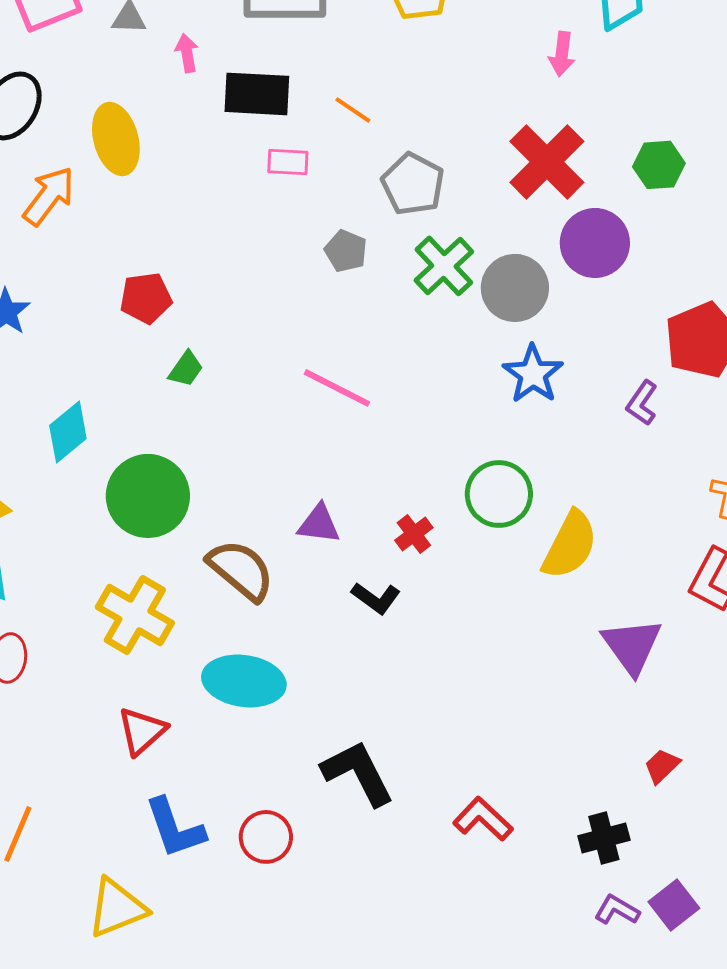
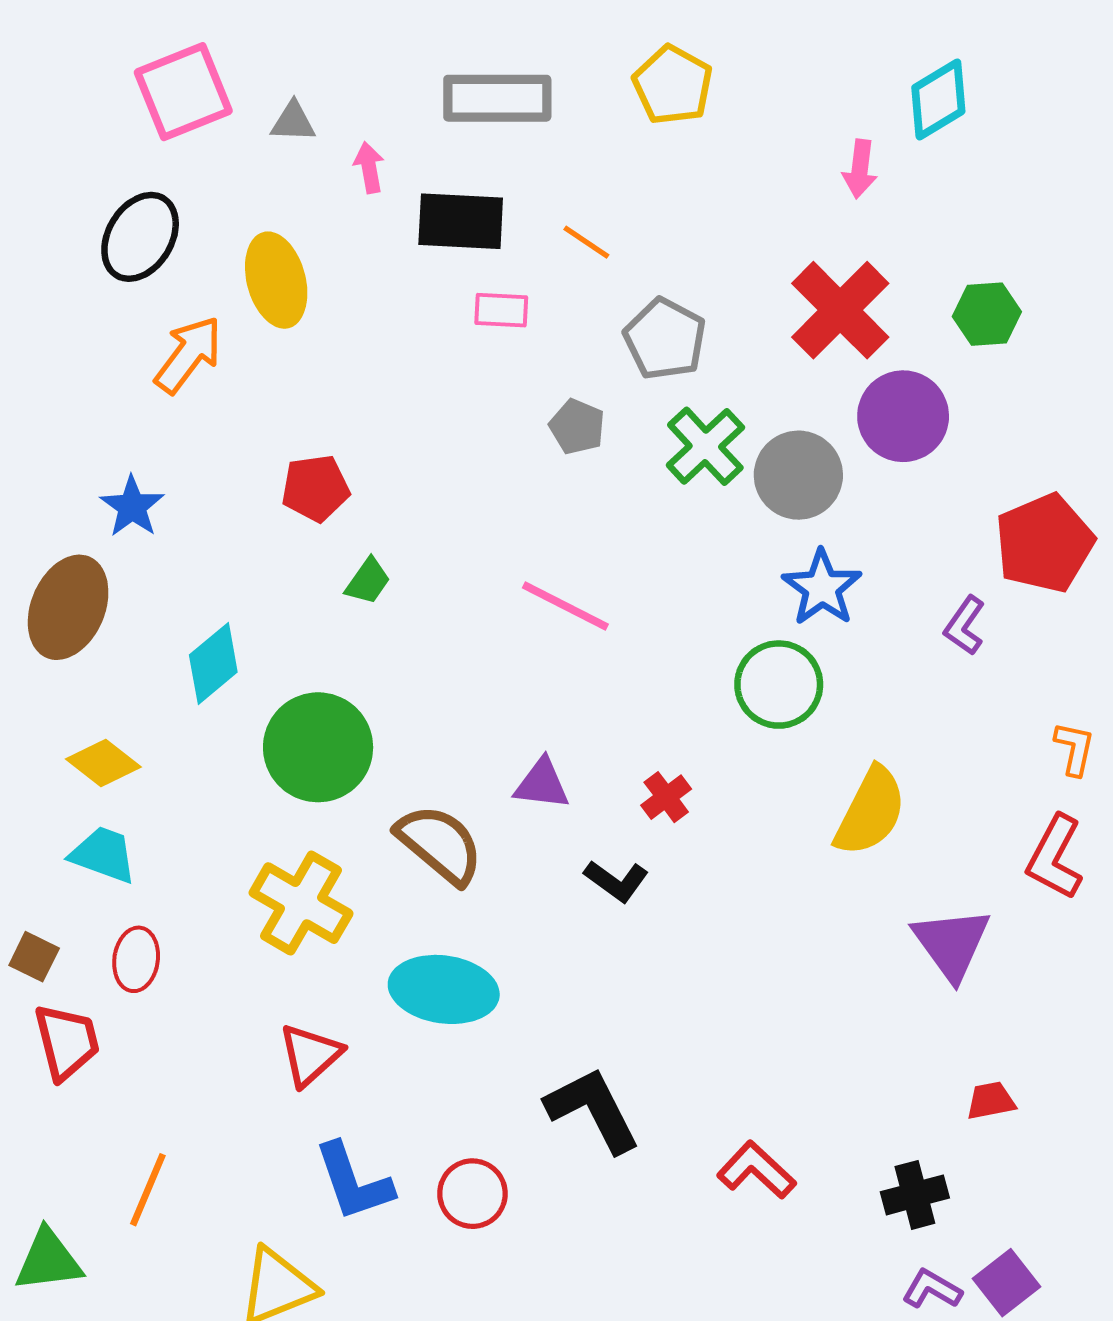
green circle: (499, 494) -> (779, 685), moved
red trapezoid: (662, 766) -> (991, 1101), turned 33

